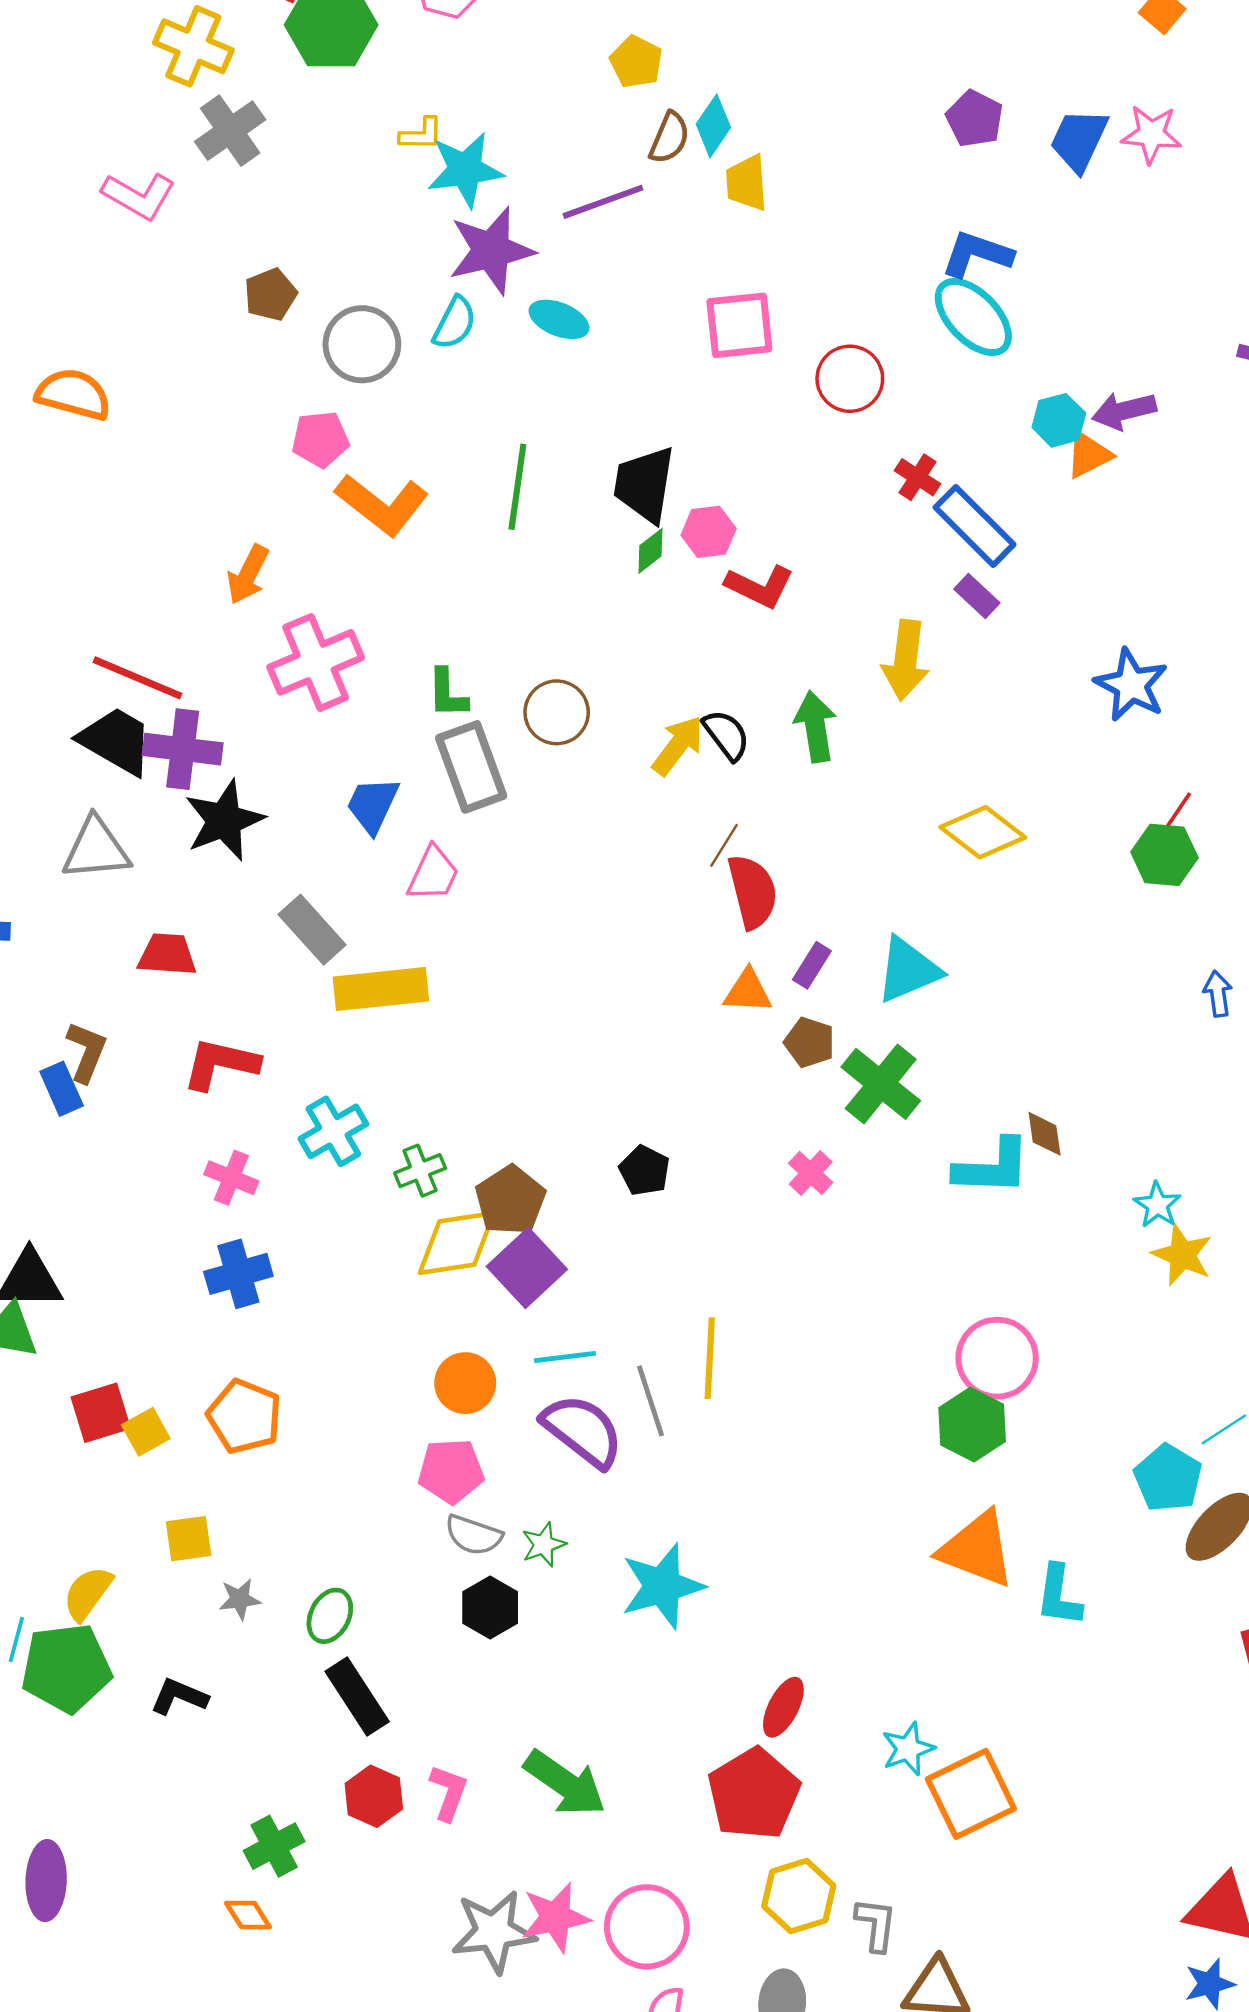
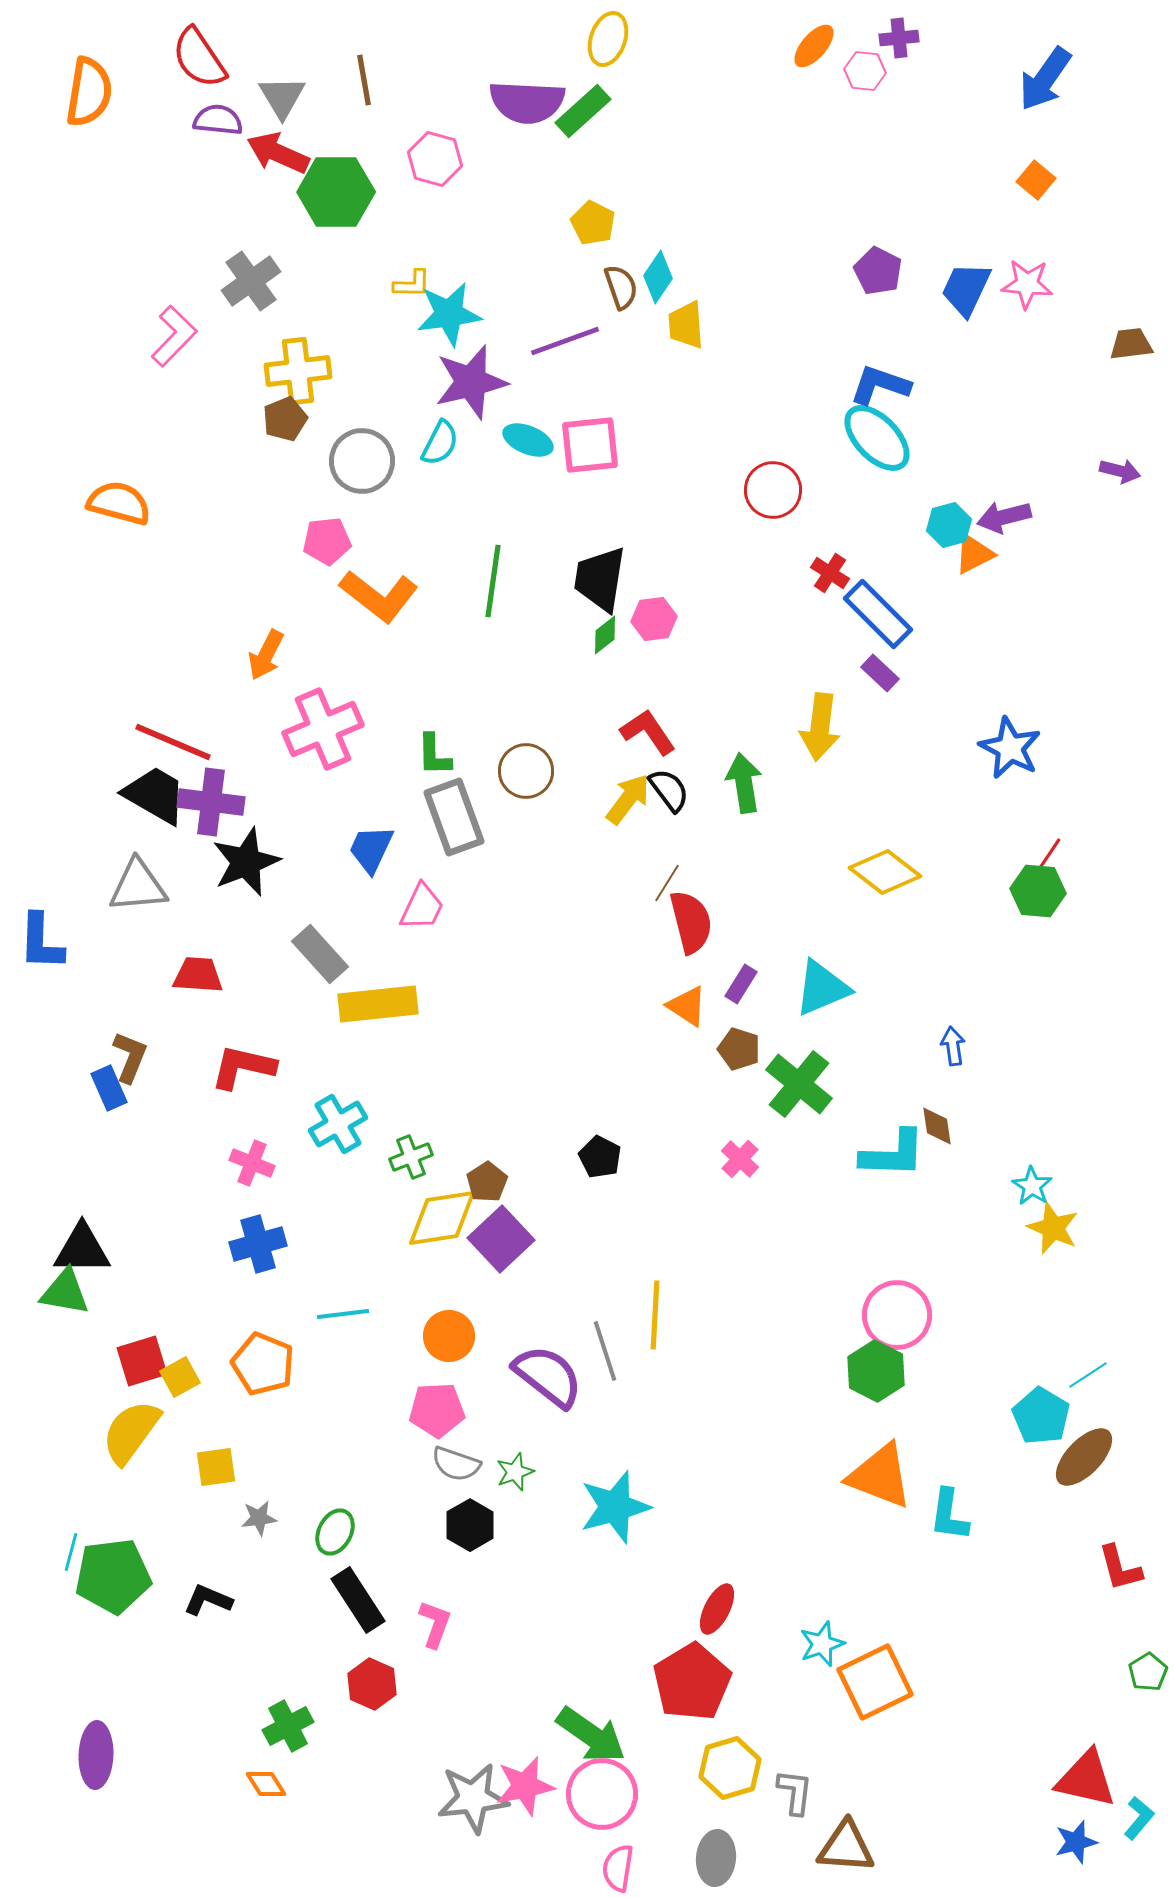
yellow cross: (193, 46) -> (298, 371), moved, turned -30
brown semicircle: (669, 138) -> (621, 287), turned -42
pink L-shape: (139, 196) -> (174, 336), turned -76
pink square: (739, 325) -> (590, 445), moved
red L-shape: (760, 586) -> (648, 732), moved, turned -150
orange triangle: (748, 991) -> (687, 1006), turned 30
blue arrow: (1218, 994) -> (953, 1046), moved
brown pentagon: (510, 1200) -> (487, 1182), size x0.7
cyan line: (565, 1357) -> (343, 1314), moved
yellow semicircle: (88, 1593) -> (131, 1432), moved, size x1.4
green arrow: (565, 1783) -> (591, 1735), moved
pink L-shape: (449, 1793) -> (435, 1624), moved

